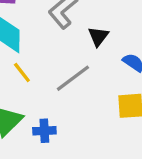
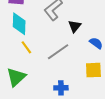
blue cross: (44, 131) -> (61, 88), moved

